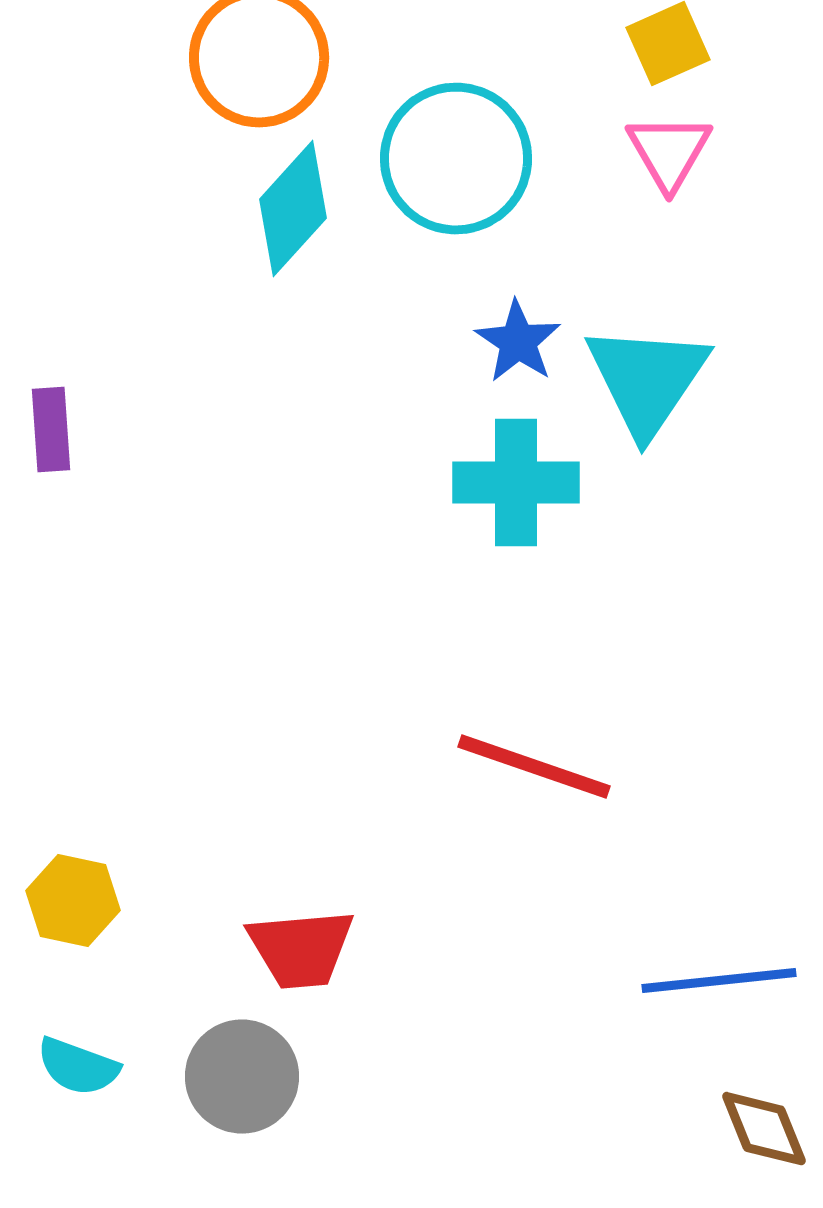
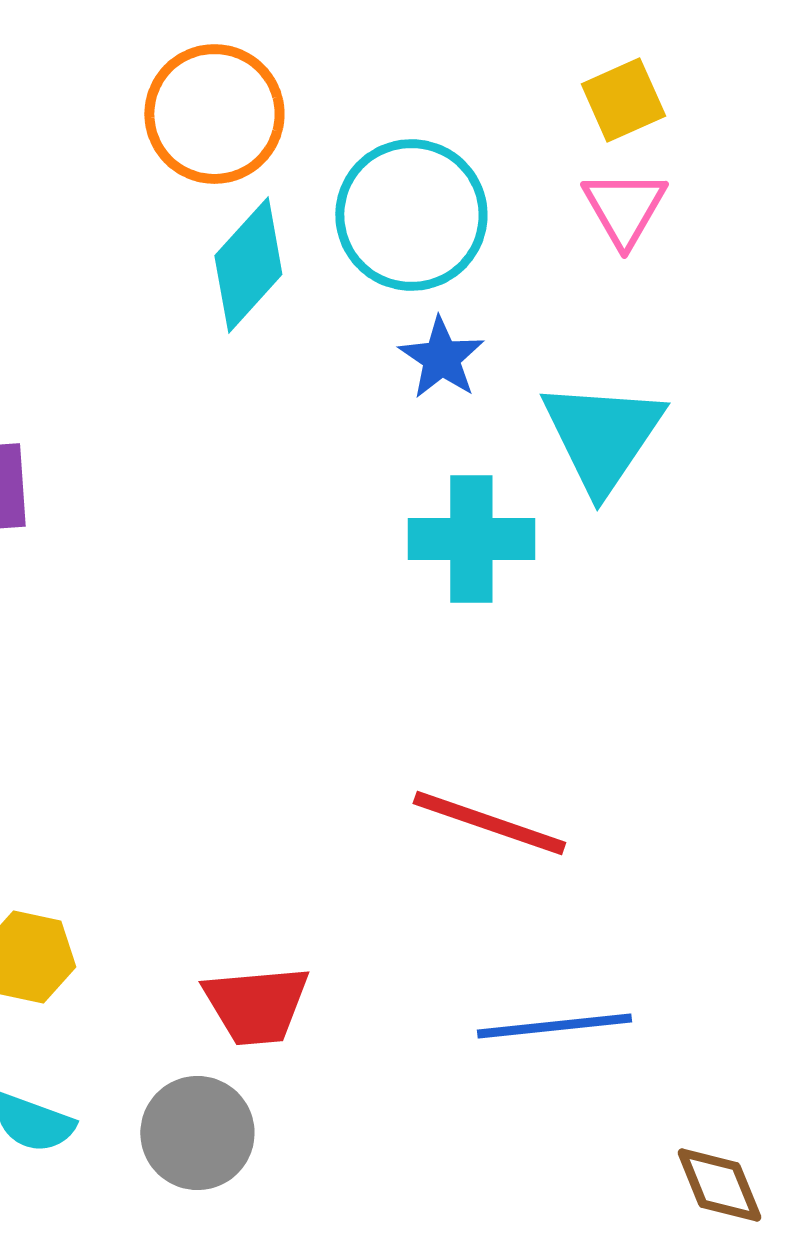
blue star: (518, 342) -> (441, 358), moved
blue line: (719, 981) -> (554, 1026), moved

